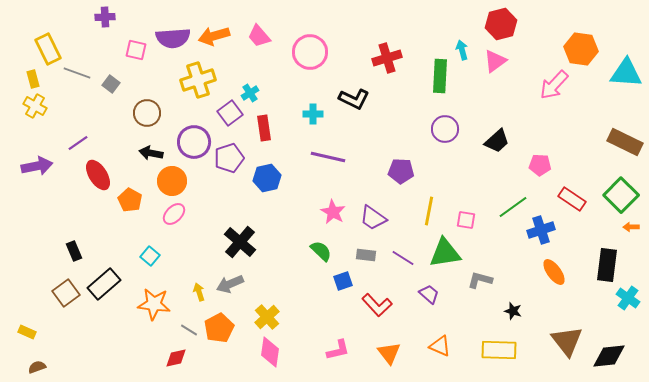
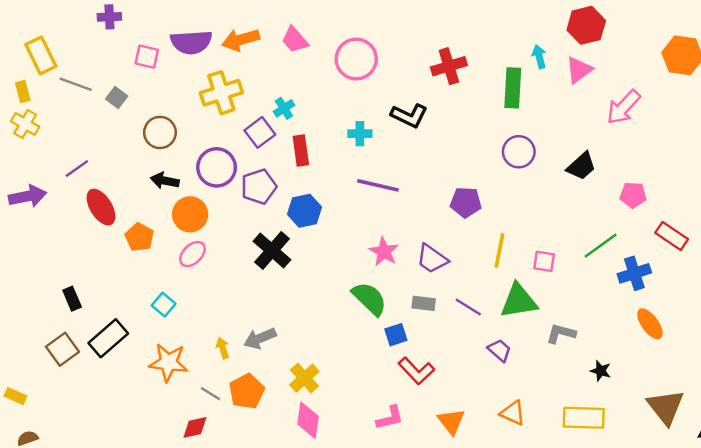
pink arrow: (554, 85) -> (623, 107), moved
black cross: (240, 242) -> (272, 250), moved
green semicircle: (321, 251) -> (369, 299), size x1.4
red L-shape: (377, 305) -> (416, 371), moved

